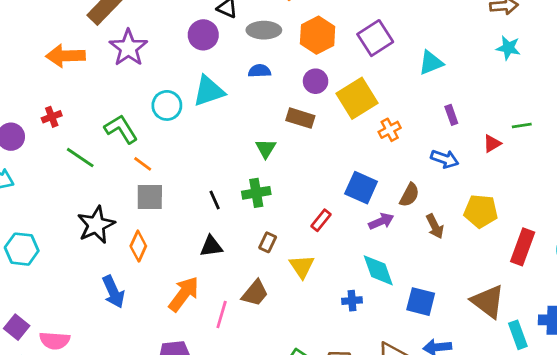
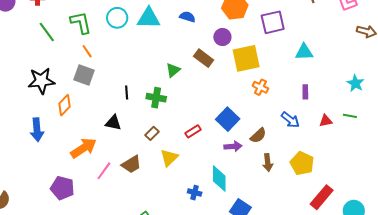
cyan star: (508, 48) -> (356, 83), moved
orange cross: (390, 130) -> (260, 87), turned 35

